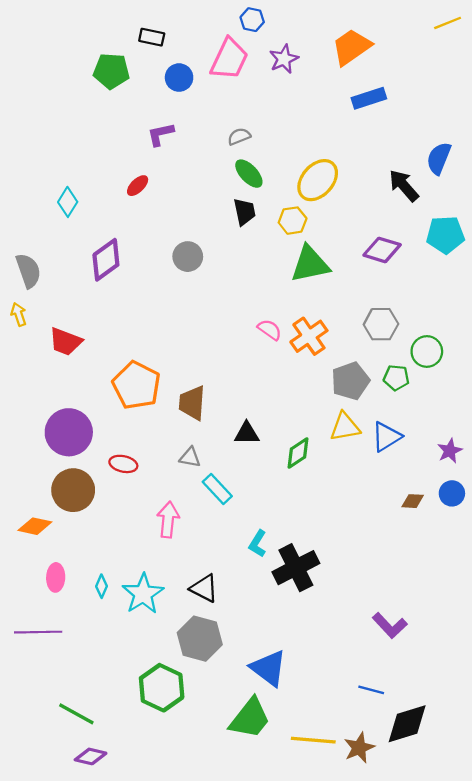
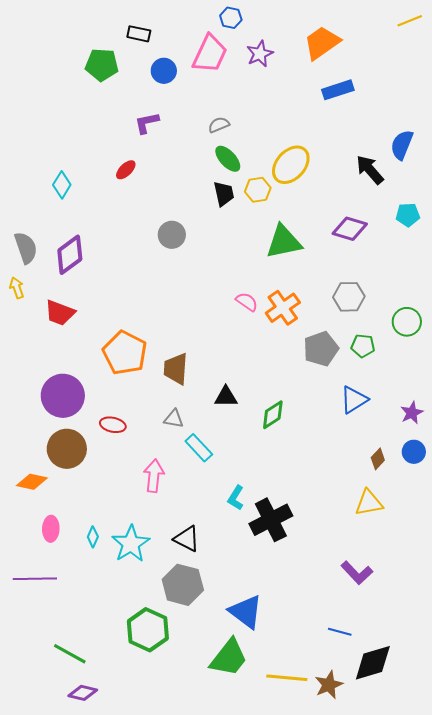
yellow hexagon: (293, 221) -> (258, 190), moved
cyan pentagon: (445, 235) -> (408, 215), size x0.7
purple diamond: (106, 260) -> (70, 255), moved
green circle: (427, 351) -> (407, 322), moved
yellow triangle: (345, 427) -> (369, 503), moved
brown diamond: (413, 501) -> (378, 459), turned -50

